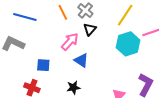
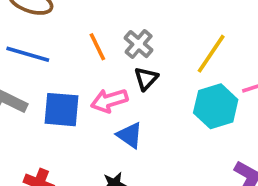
pink arrow: (70, 42) -> (109, 100), turned -150
blue square: (43, 65) -> (62, 110), moved, size x1.5

